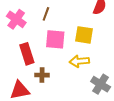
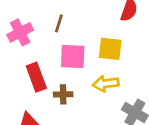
pink cross: (16, 19) -> (20, 32), turned 30
brown cross: (42, 75) -> (63, 94), moved

